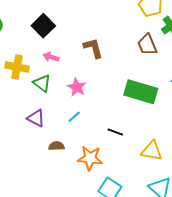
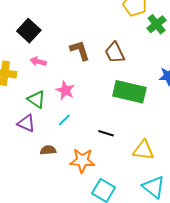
brown trapezoid: (147, 45) -> (115, 53), moved
green triangle: (42, 83) -> (36, 99), moved

